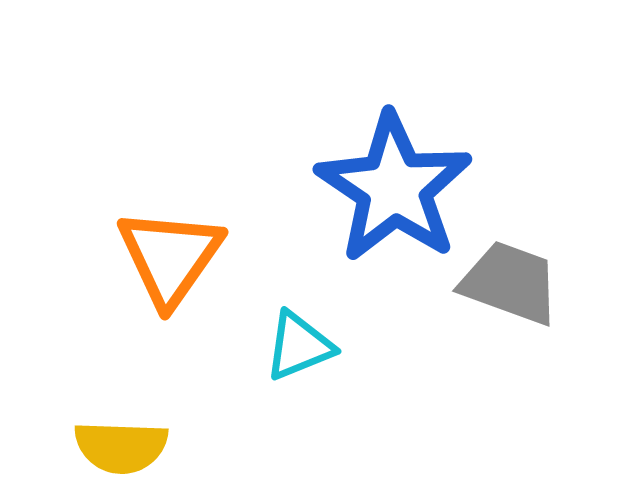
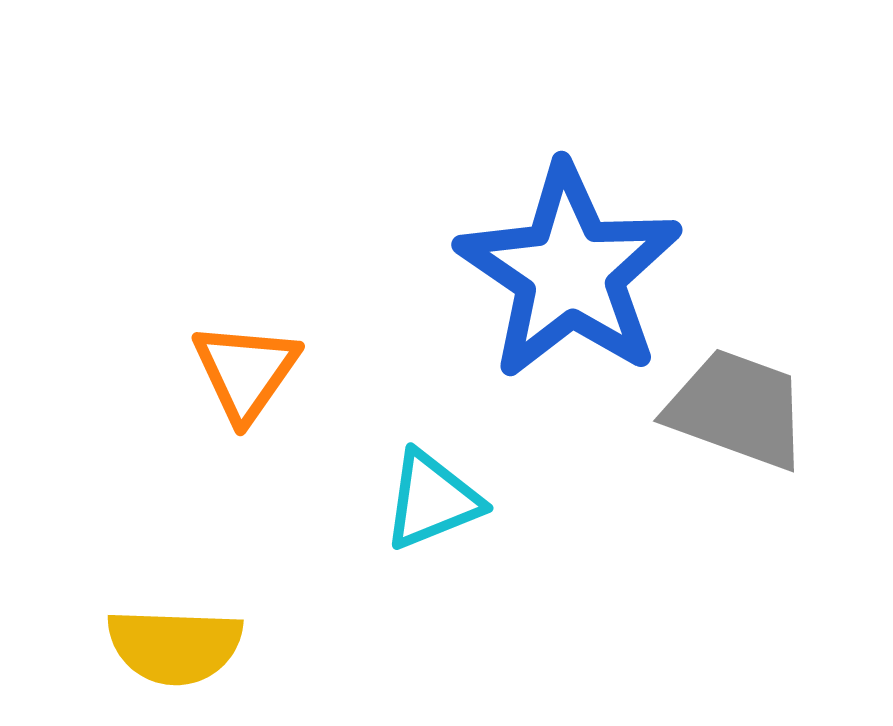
orange triangle: (170, 257) -> (246, 371), size x0.7

